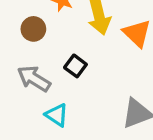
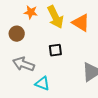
black square: (75, 66) -> (55, 50), moved, turned -32

